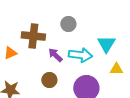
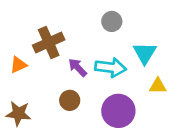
gray circle: (68, 24) -> (112, 21), moved
brown cross: (33, 36) -> (49, 42), turned -30

